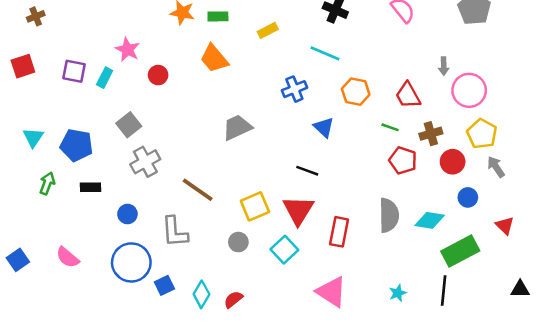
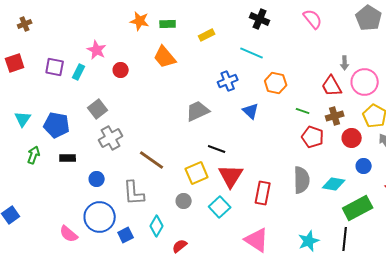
red trapezoid: (408, 95) -> (332, 86), moved
gray trapezoid: (237, 127) -> (198, 111), moved
black line: (307, 171) -> (217, 149), moved
pink semicircle: (68, 257) -> (69, 234), moved
cyan star: (398, 293) -> (309, 241), size x1.5
cyan diamond: (201, 294) -> (157, 226), moved

